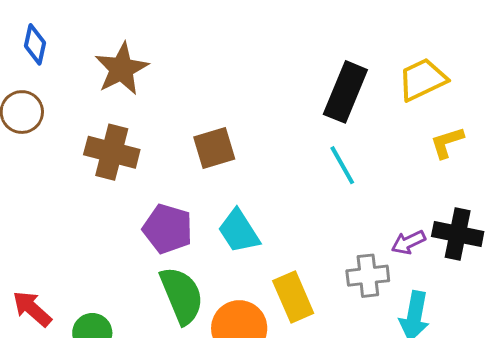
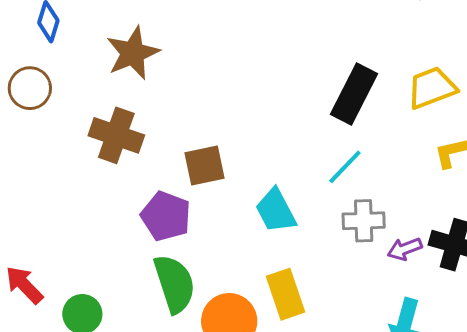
brown square: (214, 148) -> (205, 165), moved
cyan line: (342, 165) -> (345, 167), turned 69
cyan trapezoid: (239, 231) -> (276, 211), moved
gray cross: (368, 276) -> (364, 221), moved

